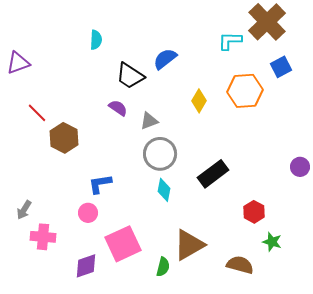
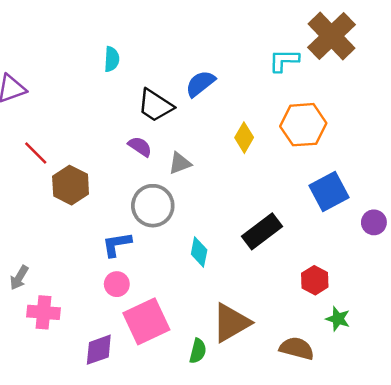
blue square: (281, 67) -> (329, 192), moved, size x1.4
gray circle: (160, 154) -> (153, 206), moved
pink circle: (88, 213) -> (117, 284), moved

